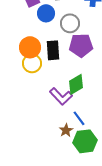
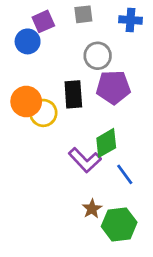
blue circle: (46, 13) -> (28, 41), moved
orange circle: (30, 47) -> (26, 101), moved
blue line: (79, 118) -> (125, 174), moved

